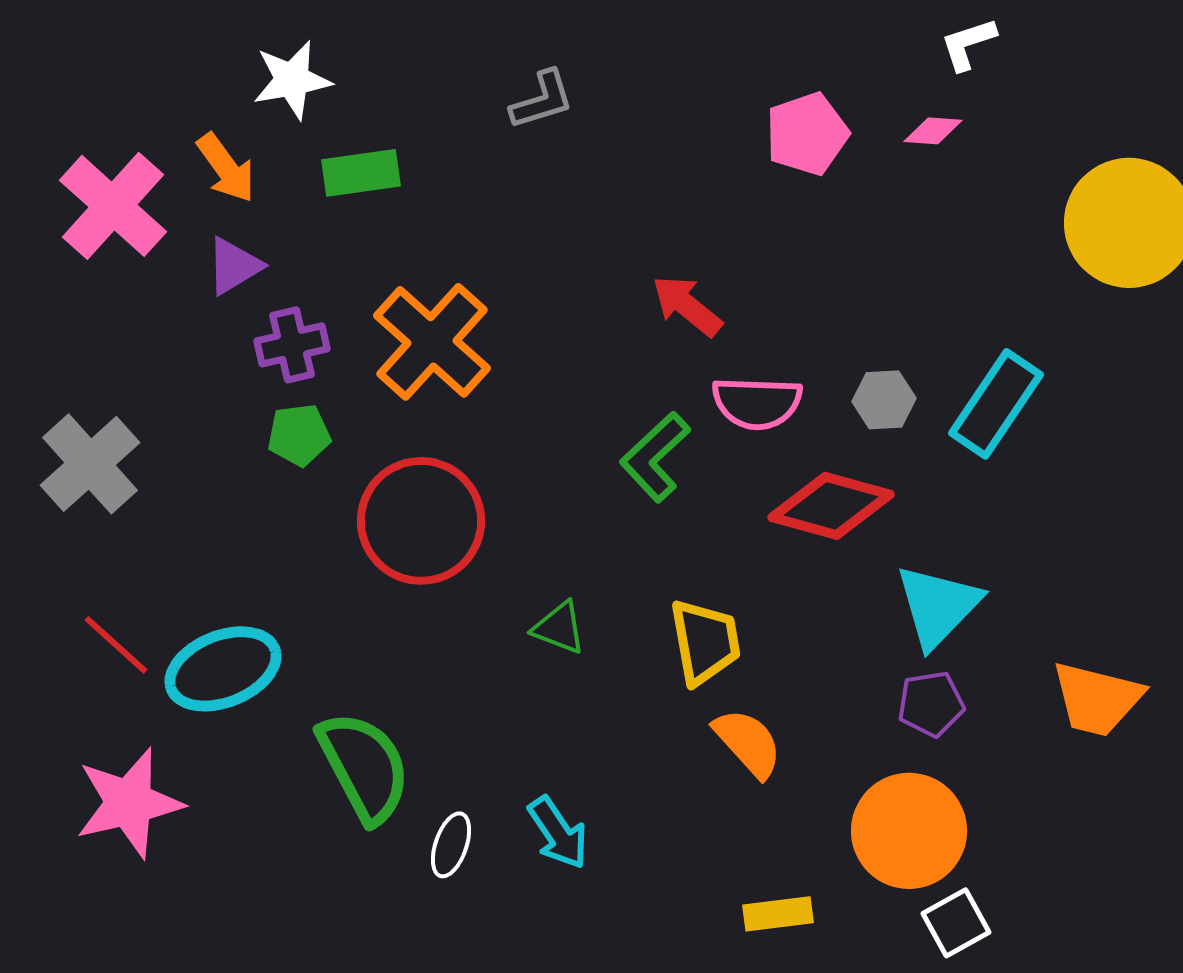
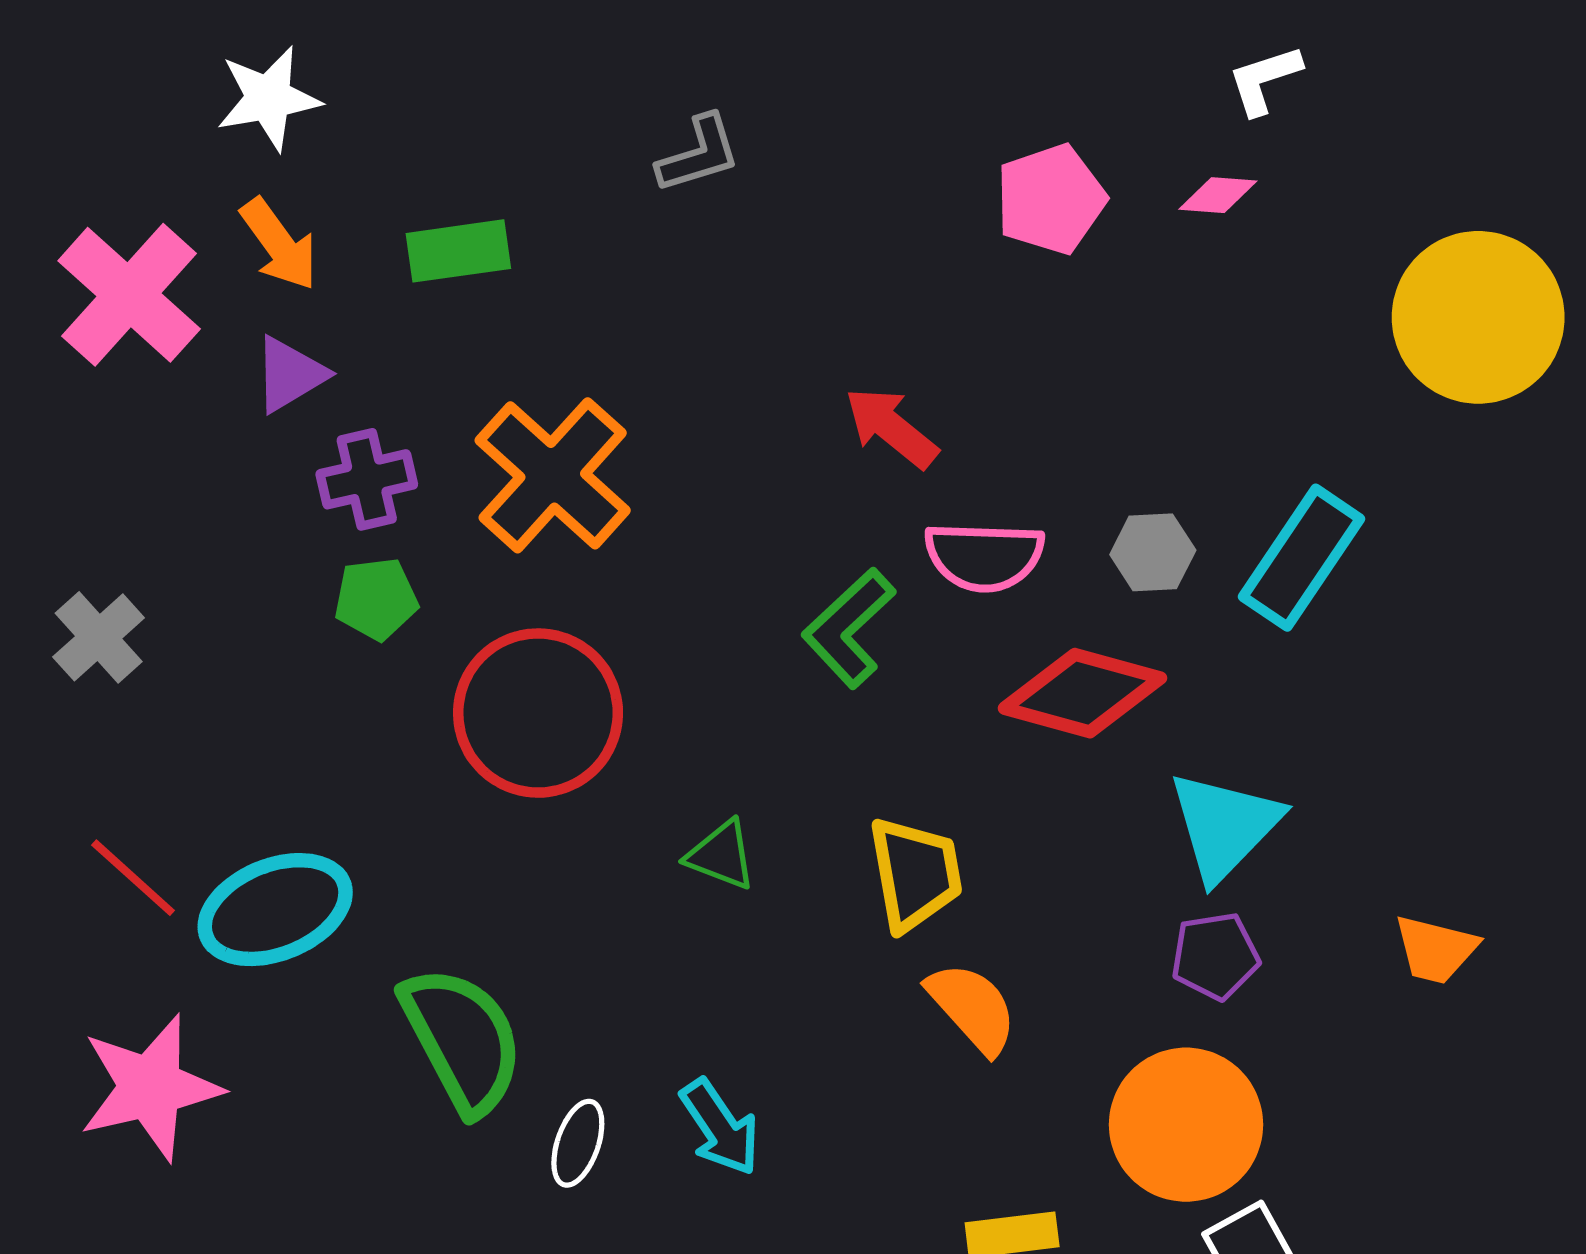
white star: (292, 80) -> (268, 98), moved
gray cross: (90, 464) -> (99, 637), size x0.7
orange trapezoid: (1097, 699) -> (1436, 949), size x0.7

